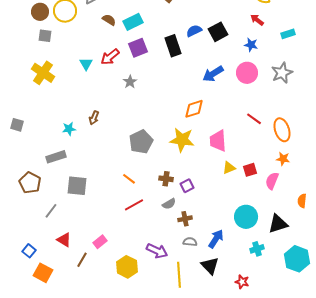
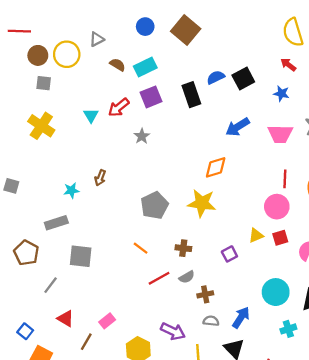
pink circle: (247, 73) -> (277, 207), moved
red line: (254, 119) -> (285, 179), turned 56
pink trapezoid: (218, 141) -> (280, 134), moved, turned -85
purple square: (187, 186) -> (229, 254), moved
red line: (134, 205) -> (159, 278), moved

